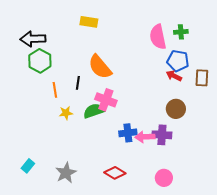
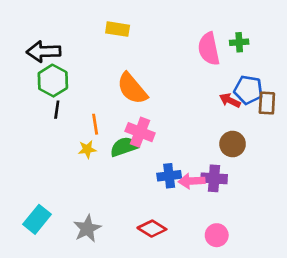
blue pentagon: (178, 61) -> (248, 90), moved
black line: (78, 83) -> (57, 110), moved
orange line: (55, 90) -> (95, 124), moved
cyan rectangle: (28, 166) -> (37, 219), size x1.5

